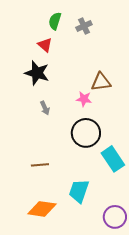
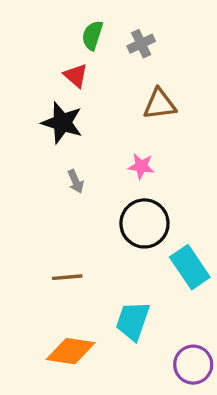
brown triangle: (101, 82) -> (160, 104), moved

